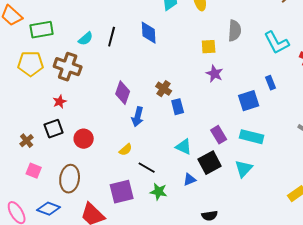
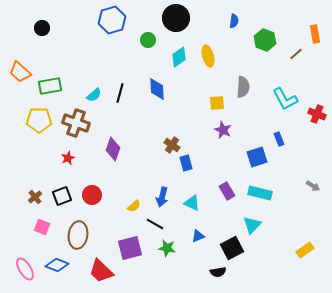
purple diamond: (123, 93) -> (113, 149), moved
blue arrow: (138, 117) -> (162, 197), moved
black square: (54, 129) -> (62, 196), moved
black square: (210, 163) -> (232, 248), moved

